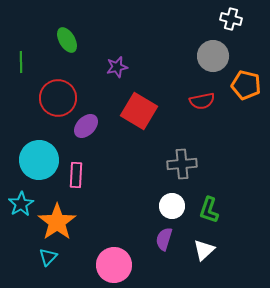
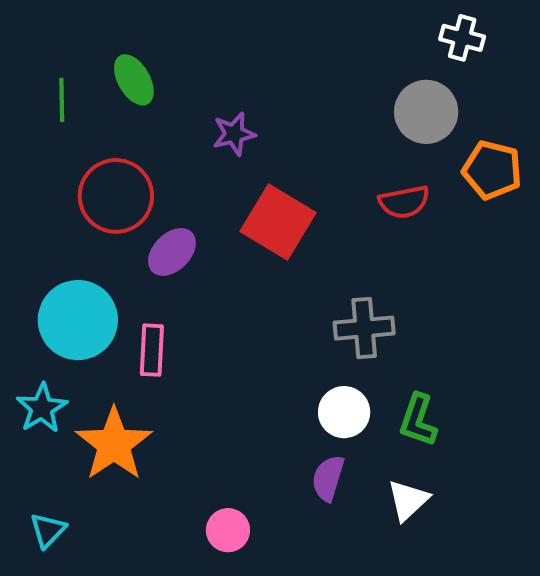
green line: (21, 62) -> (62, 100), moved
cyan triangle: (48, 257) -> (48, 530), moved
pink circle: (114, 265) -> (228, 530), size x0.6

